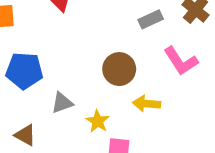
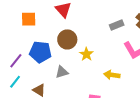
brown circle: (119, 69) -> (67, 39), moved
yellow star: (98, 121) -> (86, 54), moved

